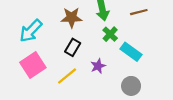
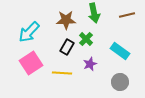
green cross: (110, 34) -> (86, 39), moved
yellow line: (67, 76) -> (62, 73), turned 42

